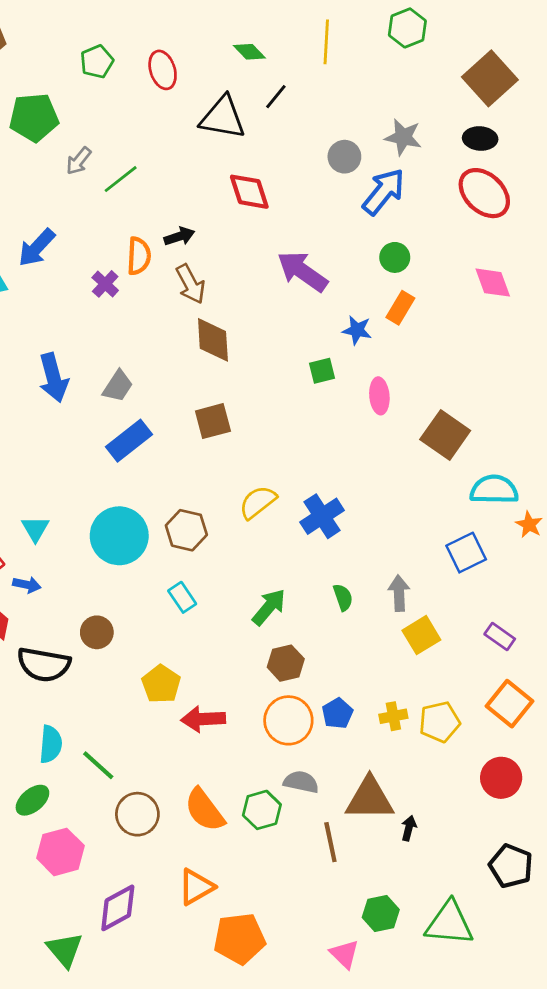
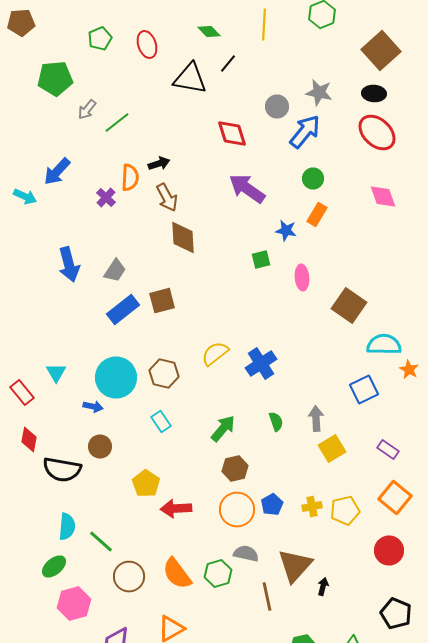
red diamond: (249, 192) -> (232, 134), moved
brown square: (213, 421) -> (162, 300), moved
blue arrow: (27, 585) -> (93, 406), moved
brown triangle: (370, 799) -> (295, 566), turned -48

